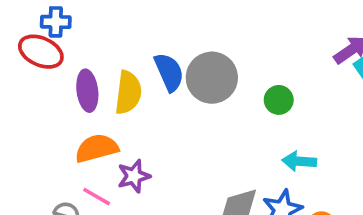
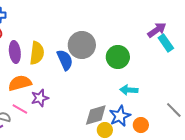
blue semicircle: (169, 72) -> (65, 60), moved
green circle: (279, 100) -> (118, 57), size x1.5

